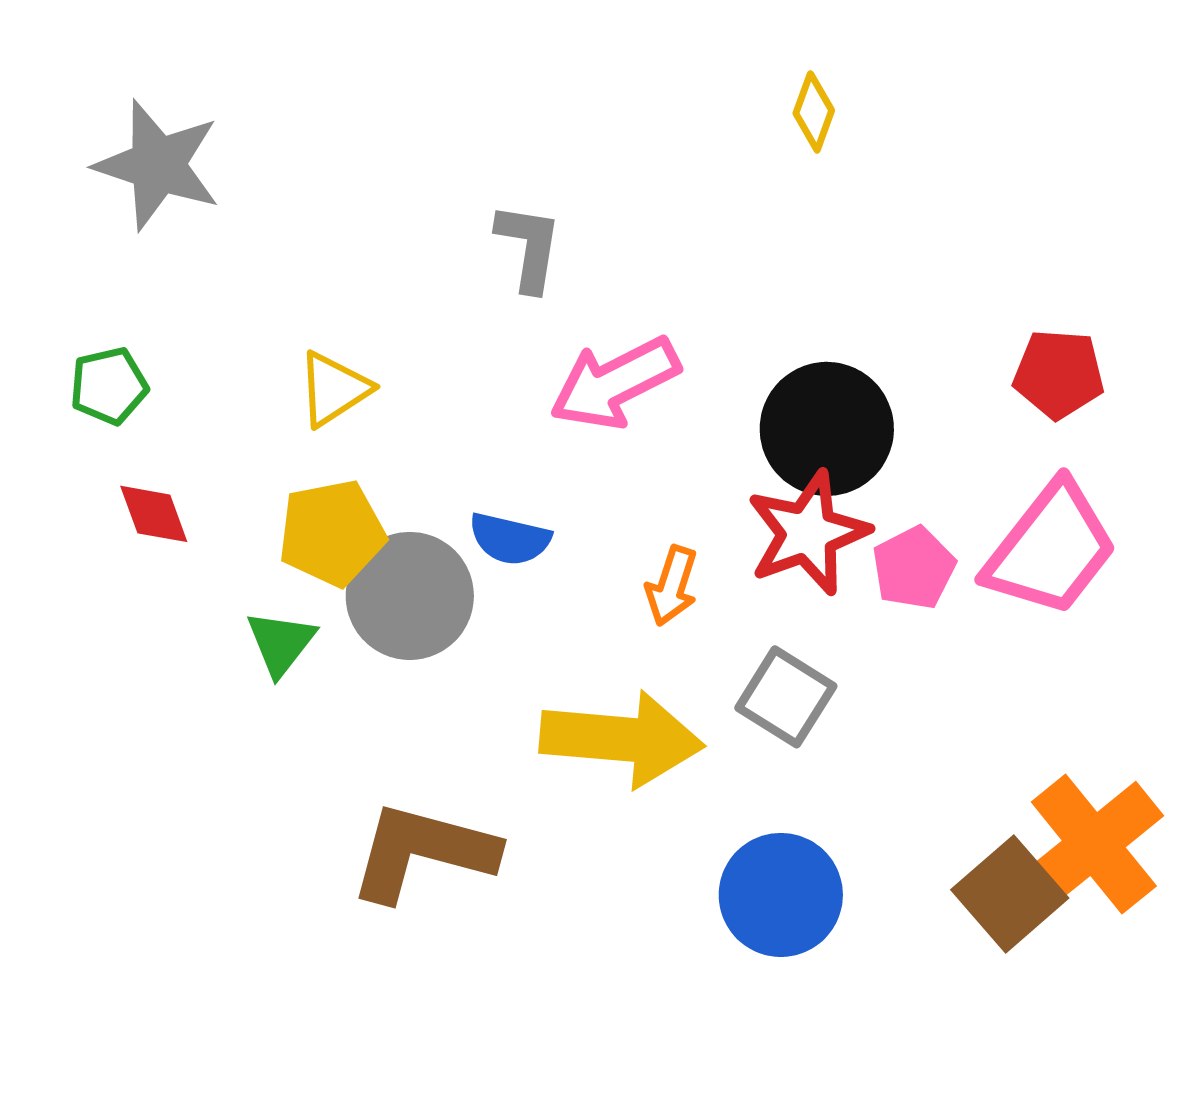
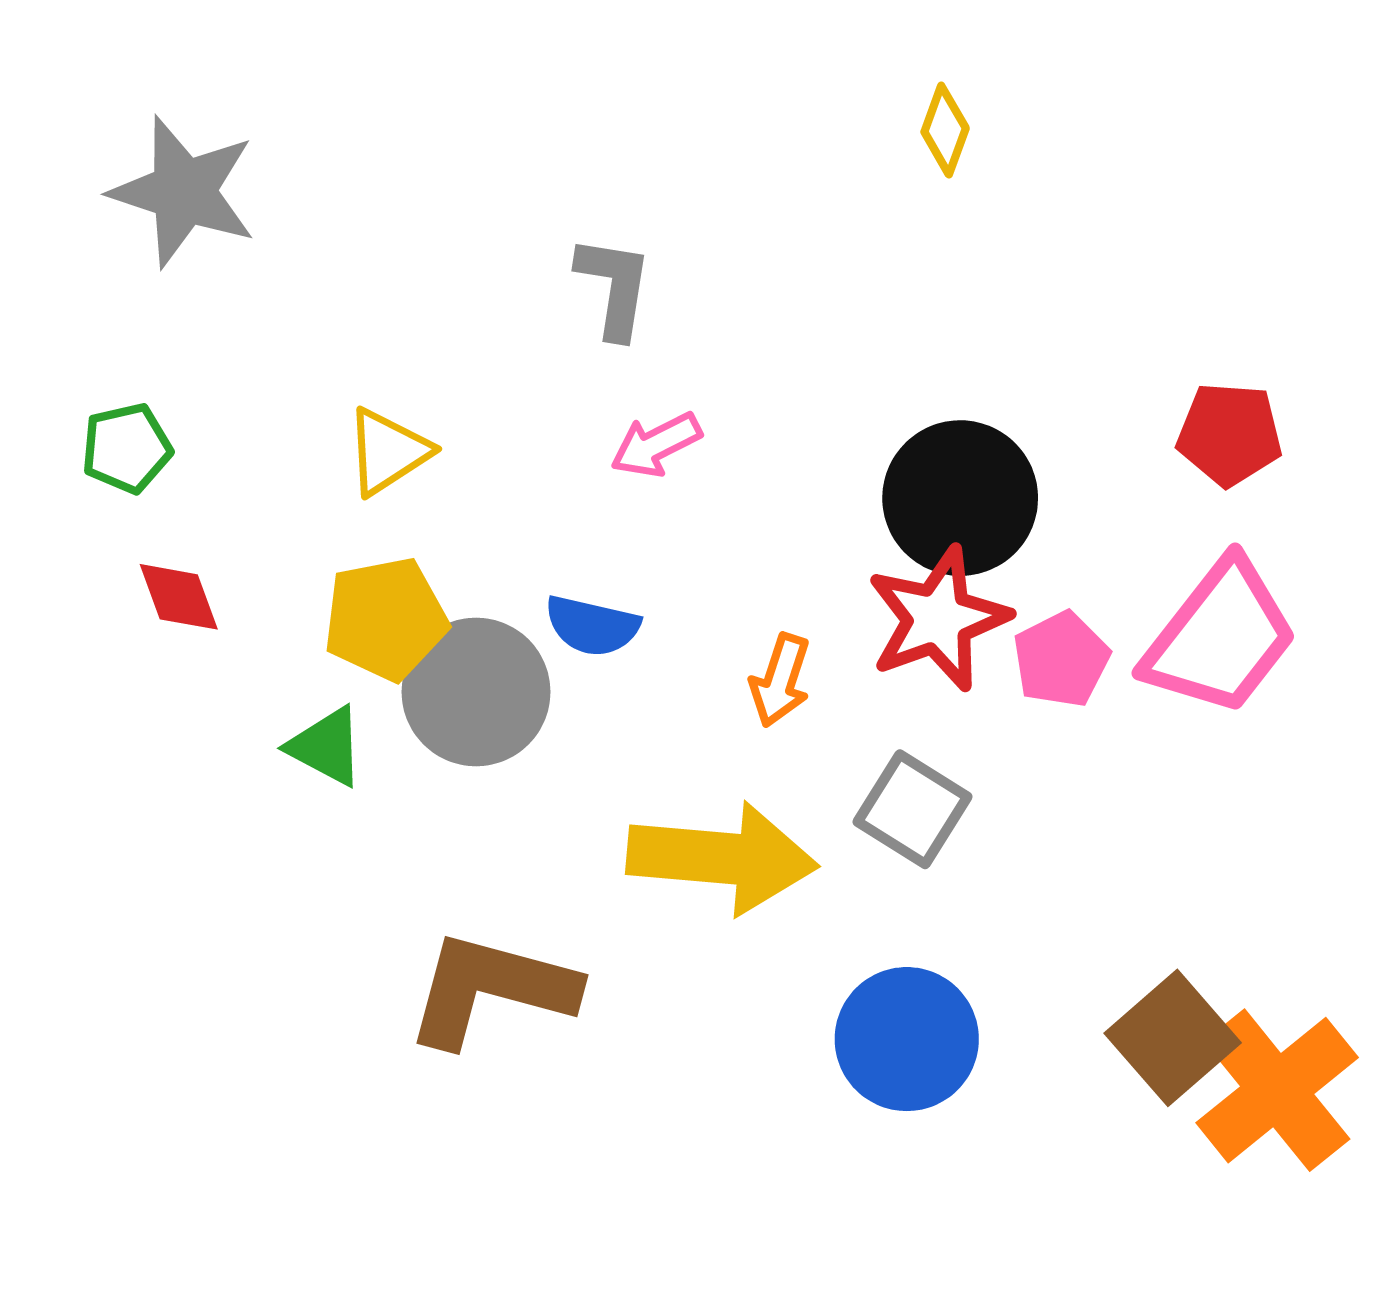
pink arrow: (615, 383) -> (656, 445), moved, size x0.6
green triangle: (281, 643) -> (326, 747), turned -40
orange cross: (1094, 844) -> (1277, 1090), moved

